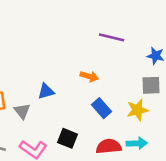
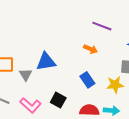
orange arrow: (89, 76) -> (91, 49), moved
blue triangle: (46, 91) -> (46, 62), size x1.5

